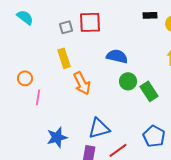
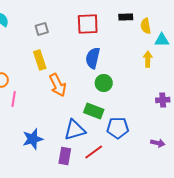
red square: (90, 22) -> (88, 24), moved
blue semicircle: (117, 56) -> (93, 58), turned -90
green rectangle: (149, 91) -> (94, 111), moved, turned -36
blue pentagon: (154, 136) -> (118, 128), moved, turned -30

